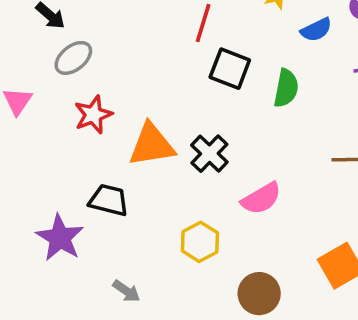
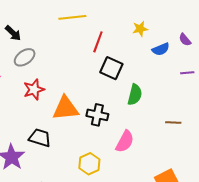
green semicircle: (286, 88) -> (135, 95), moved
black cross: (209, 154) -> (97, 115), turned -35
pink semicircle: (261, 198) -> (125, 141), turned -35

